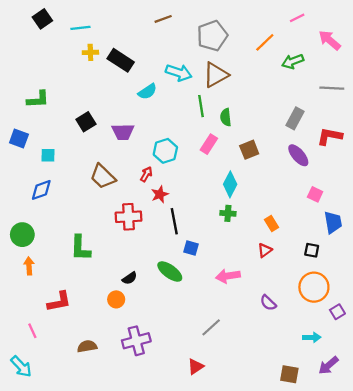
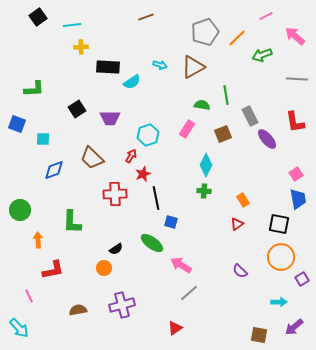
gray pentagon: (212, 36) -> (205, 32), moved
black rectangle: (121, 60) -> (108, 67), moved, turned -30
cyan arrow: (179, 73) -> (160, 65), size x0.6
green line: (201, 106) -> (226, 95), moved
green semicircle: (226, 117) -> (202, 105), turned 105
gray rectangle: (295, 118) -> (250, 116), moved, turned -54
red L-shape: (330, 136) -> (295, 122), turned -110
blue diamond: (41, 190) -> (54, 170), moved
pink square: (315, 194) -> (296, 174), moved, turned 32
black square: (312, 250) -> (279, 224), size x1.5
orange arrow: (29, 266) -> (38, 240), moved
pink arrow: (228, 276) -> (181, 265), moved, turned 40

